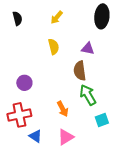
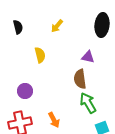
yellow semicircle: (54, 47) -> (40, 55), moved
orange arrow: (63, 109) -> (54, 120), moved

